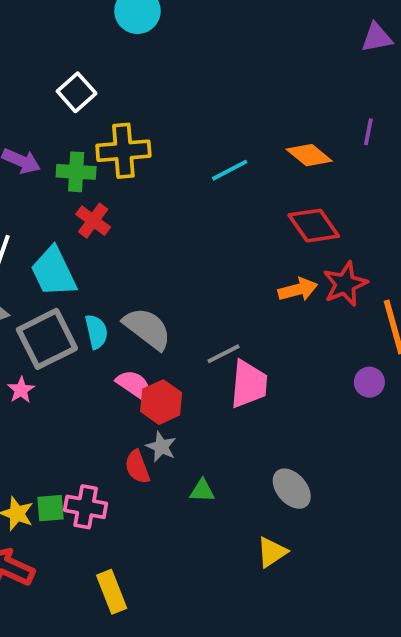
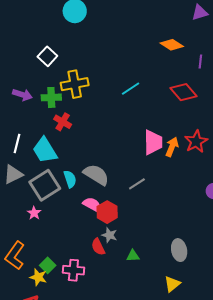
orange diamond: (309, 155) -> (172, 45), moved
red diamond: (314, 226) -> (183, 92), moved
orange arrow: (298, 290) -> (172, 147), turned -48
pink trapezoid: (249, 384) -> (153, 142), moved
gray ellipse: (292, 489) -> (179, 250), turned 35
green square: (50, 508) -> (48, 265), moved, turned -35

